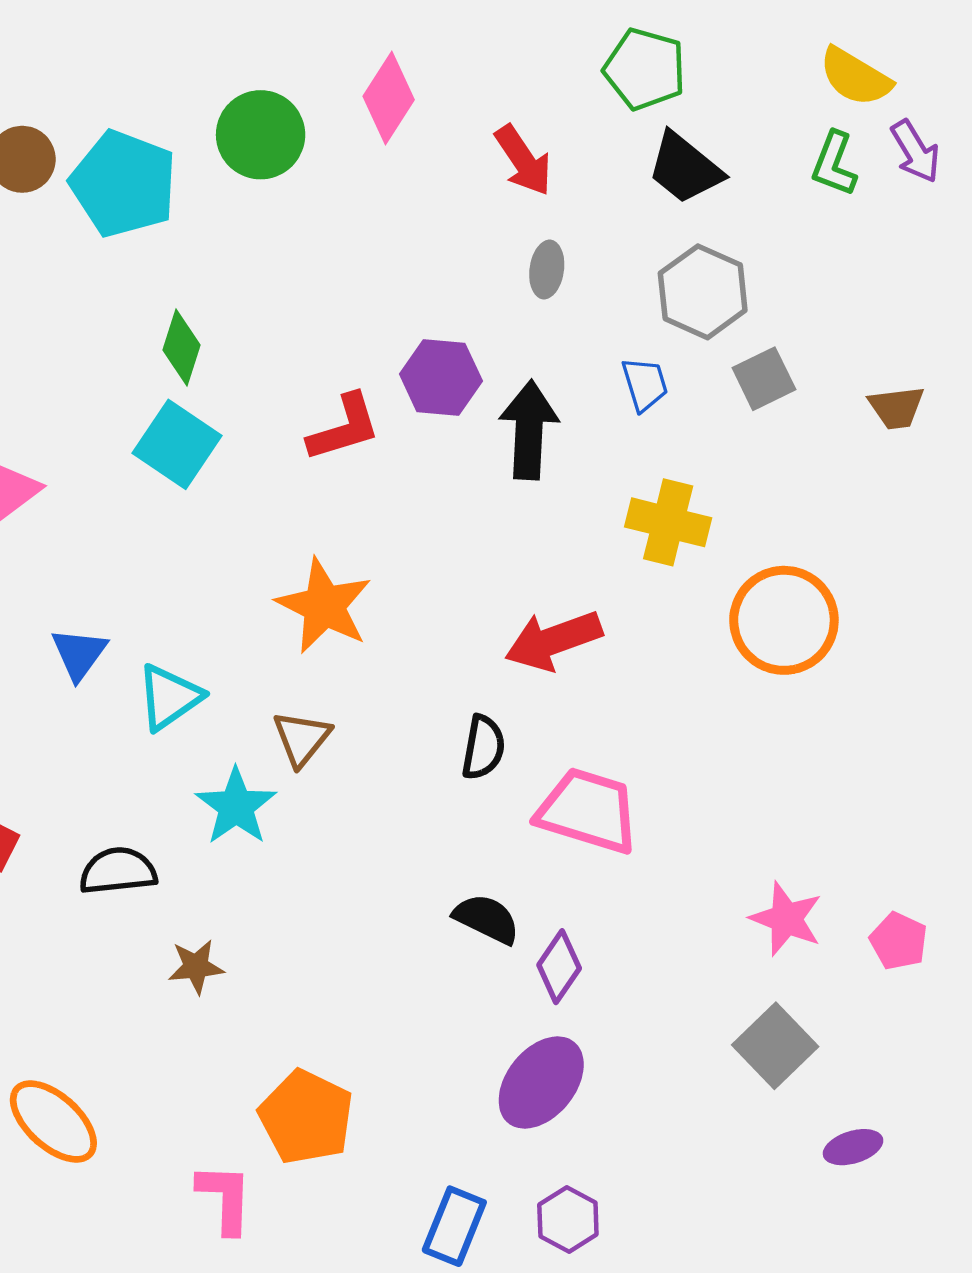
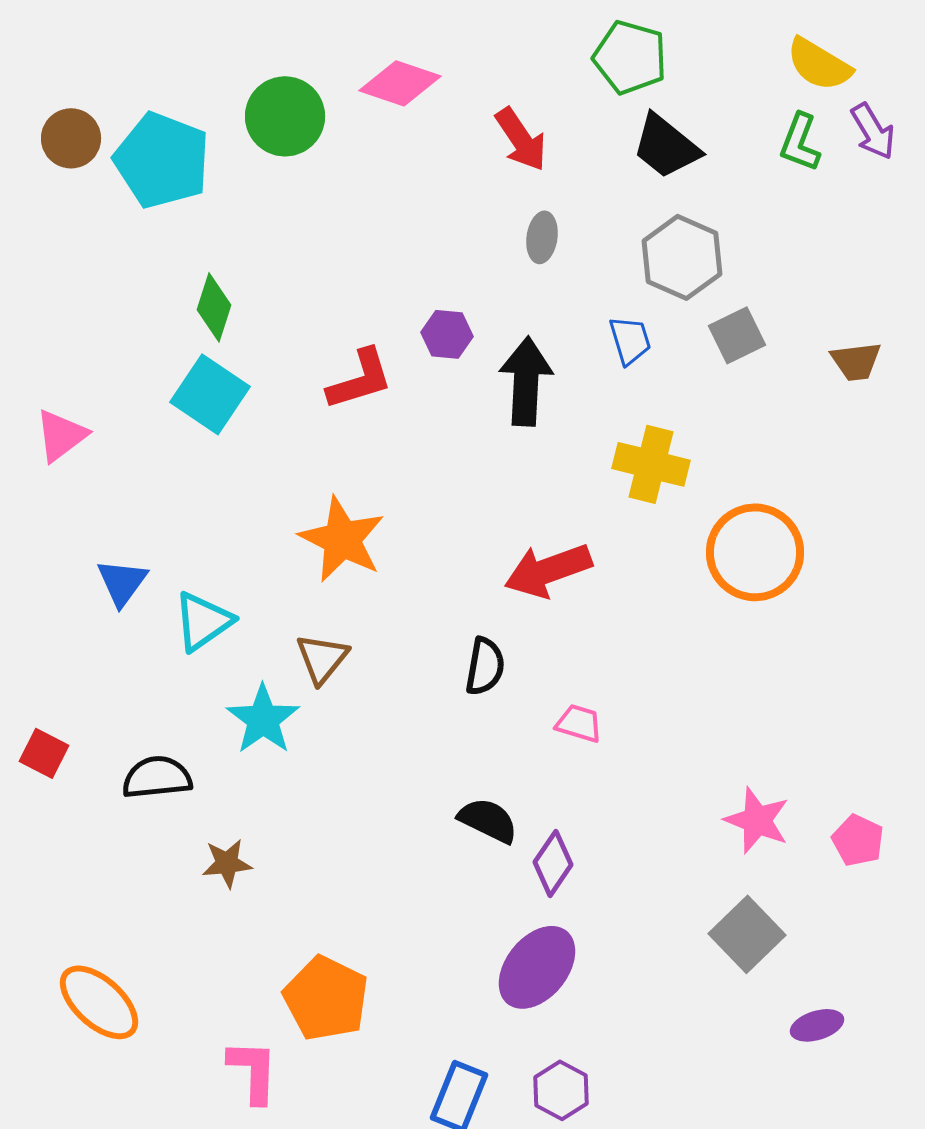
pink diamond: (389, 98) -> (400, 83), turned 76
purple hexagon: (441, 378) -> (447, 334), size x0.7
pink trapezoid: (588, 811) -> (579, 723), size x0.5

